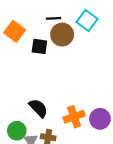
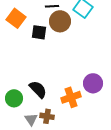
purple circle: (100, 119) -> (93, 83), moved
green circle: (17, 131) -> (14, 98), moved

